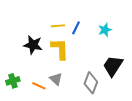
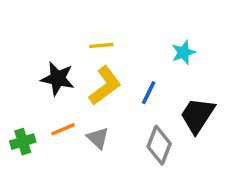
blue line: (76, 28) -> (149, 93), moved
yellow L-shape: (60, 49) -> (105, 86), turned 55
orange line: (39, 86) -> (63, 129), moved, turned -48

